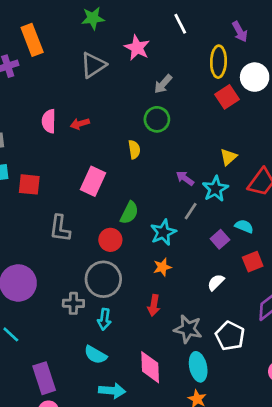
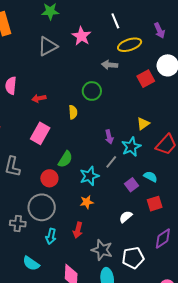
yellow ellipse: (218, 62) -> (130, 45), moved, turned 65
gray arrow: (163, 84) -> (110, 65), moved, turned 49
red arrow: (80, 124) -> (39, 98), moved
purple arrow: (185, 178) -> (109, 137), turned -144
cyan arrow: (104, 319) -> (51, 236), moved
white pentagon: (230, 336) -> (133, 258), turned 30

